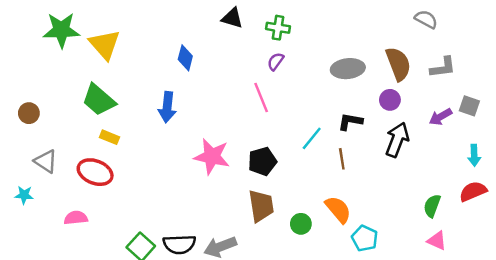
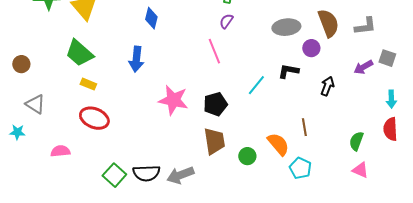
purple circle: (390, 100) -> (311, 48), moved
black arrow: (397, 140) -> (327, 86), size x0.7
brown line: (342, 159) -> (304, 127), moved
red ellipse: (95, 172) -> (94, 118), moved
red semicircle: (473, 191) -> (390, 129), turned -70

